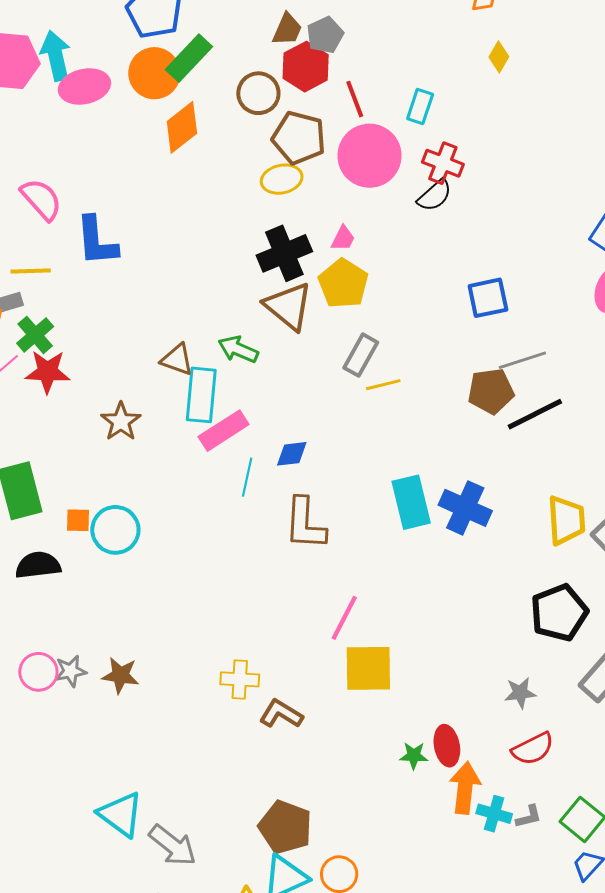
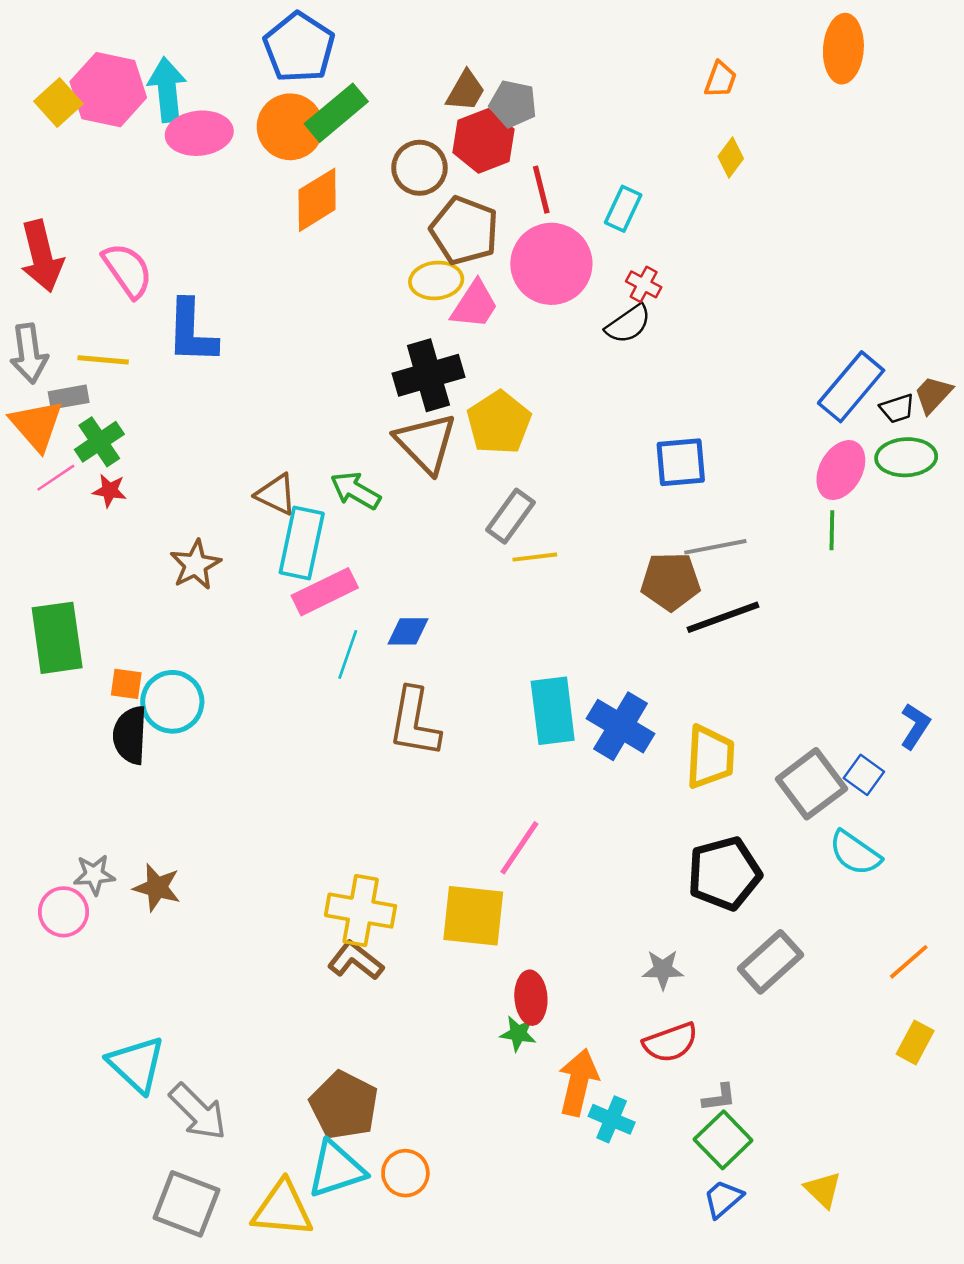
gray pentagon: (325, 35) -> (513, 104), turned 30
red cross: (443, 163) -> (644, 284), size x0.7
pink trapezoid: (343, 238) -> (475, 305), moved, size x1.5
red star: (48, 372) -> (110, 491), size x0.6
yellow trapezoid: (566, 520) -> (710, 757), moved
black semicircle: (38, 565) -> (130, 735), moved, turned -87
pink line: (344, 618) -> (519, 848), moved
pink circle: (38, 672) -> (63, 912), moved
yellow cross: (240, 679) -> (361, 911), moved, size x1.4
red ellipse: (447, 746) -> (531, 998), moved
gray L-shape: (529, 817) -> (719, 1098), moved

